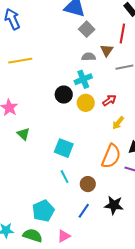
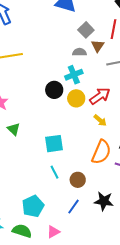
gray square: (87, 29) -> (86, 30), moved
red arrow: (109, 100) -> (100, 96), size x1.5
yellow arrow: (118, 123) -> (100, 120), moved, turned -88
cyan square: (64, 148) -> (54, 144), turned -30

